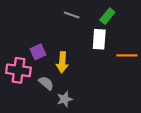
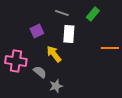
white rectangle: (99, 39) -> (69, 34), moved
purple square: (38, 52) -> (37, 31), moved
yellow arrow: (62, 62) -> (54, 54), turned 138

